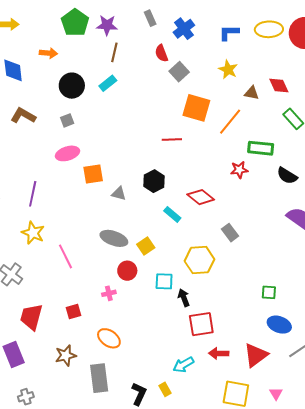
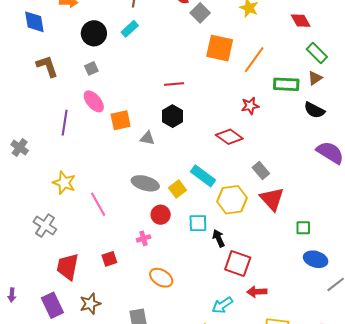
brown triangle: (252, 93) -> (315, 78), moved, turned -42
brown L-shape: (23, 116) -> (47, 66), turned 45
red line: (172, 139) -> (174, 84), moved
pink ellipse: (68, 153) -> (94, 101), turned 70
red star: (239, 170) -> (250, 106), moved
black hexagon: (154, 181) -> (172, 116), moved
purple line: (33, 194) -> (65, 123), moved
cyan rectangle: (172, 214) -> (203, 176), moved, size x1.4
red square: (201, 324) -> (238, 263), turned 32
orange ellipse: (109, 338) -> (161, 278), moved
brown star: (66, 355) -> (90, 304), moved
red triangle: (256, 355) -> (272, 199), moved, turned -32

